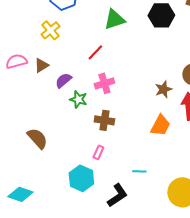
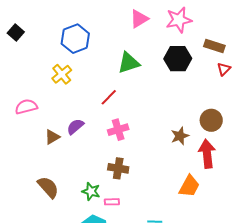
brown triangle: (41, 65) -> (52, 137), moved
green star: (78, 99) -> (91, 191), moved
orange trapezoid: (160, 125) -> (189, 186), moved
pink rectangle: (98, 152) -> (112, 202), turned 64

